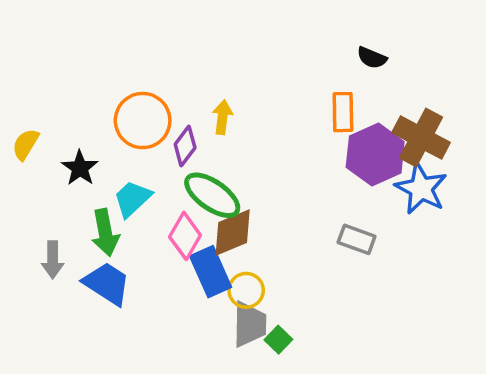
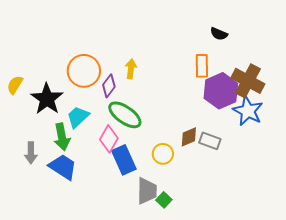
black star: (80, 168) -> (47, 99), size x1.5
brown diamond: (233, 233) -> (189, 137), moved, size x0.7
yellow circle: (246, 290) -> (163, 154), moved

